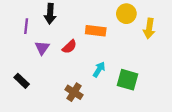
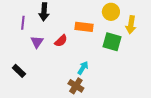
cyan arrow: (99, 69) -> (83, 68), moved
green square: (128, 80) -> (112, 42), moved
brown cross: (74, 92) -> (76, 86), moved

